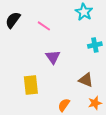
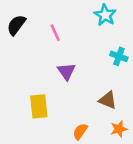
pink line: (44, 26) -> (55, 33), turned 32
cyan cross: (95, 45) -> (119, 56), turned 32

